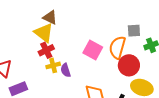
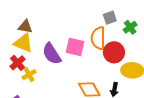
red cross: (46, 50) -> (18, 63), moved
yellow cross: (53, 65) -> (29, 75), moved
purple semicircle: (66, 70) -> (52, 54), moved, size x1.6

